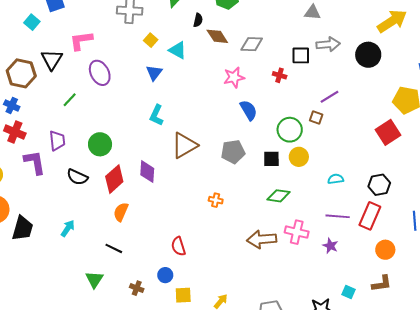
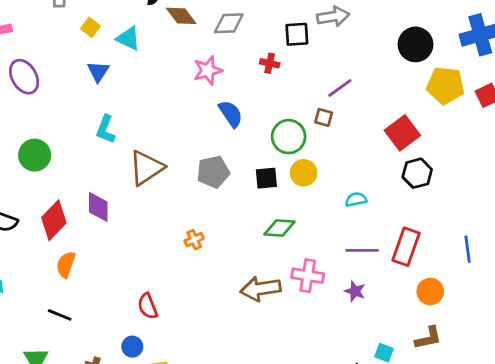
black circle: (368, 55) -> (416, 44), moved
red square: (388, 132) -> (402, 133), moved
green circle: (100, 144) -> (35, 155), moved
black hexagon: (379, 185) -> (417, 173), moved
orange cross: (216, 200) -> (194, 240), turned -32

